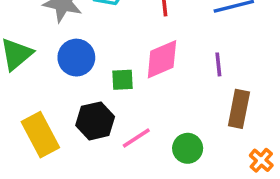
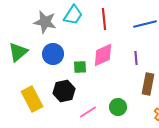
pink line: (136, 138) -> (88, 112), moved

